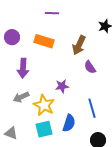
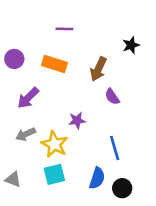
purple arrow: (23, 68) -> (28, 98), turned 42
blue semicircle: (69, 123) -> (97, 178), moved

